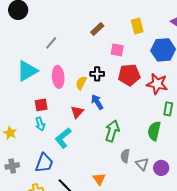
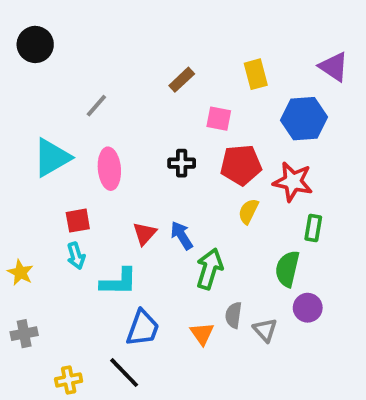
yellow semicircle: (81, 83) -> (248, 211), moved
blue arrow: (97, 102) -> (182, 235), moved
cyan L-shape: (63, 138) -> (119, 282), turned -140
blue trapezoid: (44, 163) -> (143, 328), moved
purple circle: (161, 168) -> (308, 308), moved
orange triangle: (99, 179) -> (202, 334), moved

